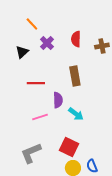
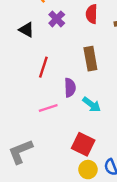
black triangle: (22, 52) -> (27, 30), turned -48
red line: (36, 83) -> (43, 67), turned -72
gray L-shape: (31, 153) -> (20, 151), moved

